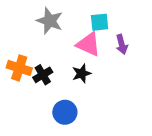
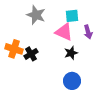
black star: (82, 73) -> (71, 53), moved
blue circle: (65, 112) -> (72, 81), moved

